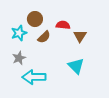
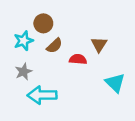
red semicircle: (63, 25) -> (78, 59), moved
cyan triangle: (76, 66) -> (115, 83), moved

